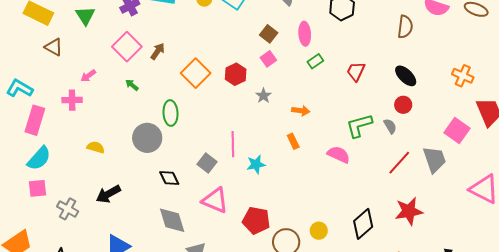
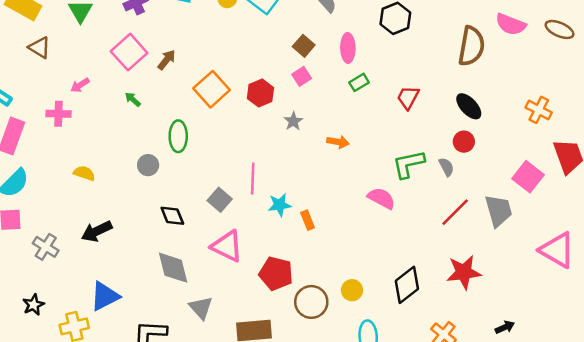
brown semicircle: (405, 27) -> (471, 46), size x1.4
gray circle: (147, 138) -> (148, 165), size x0.6
orange rectangle: (293, 141) -> (308, 220), moved

